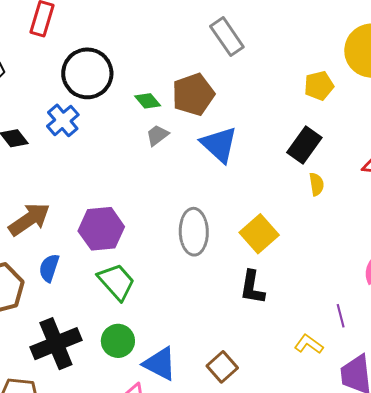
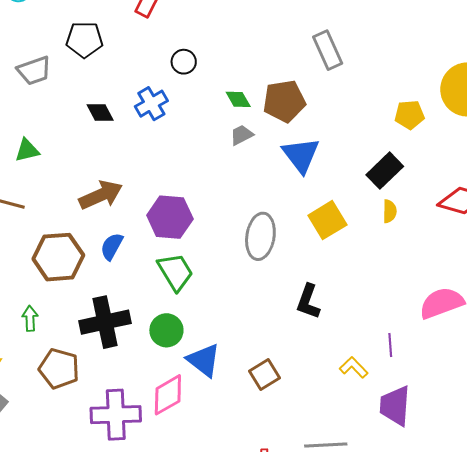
black circle: (87, 73) -> (184, 62), size x0.5
yellow square: (259, 234) -> (327, 220), moved

